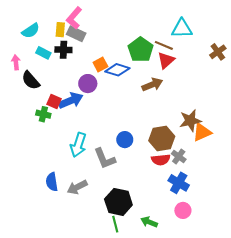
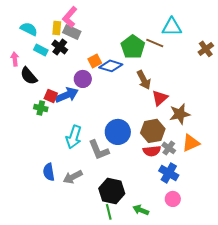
cyan semicircle: (31, 31) -> (29, 29), turned -120
black cross: (63, 50) -> (60, 47), turned 35
red triangle: (166, 60) -> (160, 98), moved
brown arrow: (152, 85) -> (144, 80), turned 84
orange triangle: (202, 132) -> (191, 143), moved
blue circle: (125, 140) -> (118, 132), size x1.6

